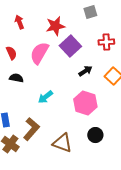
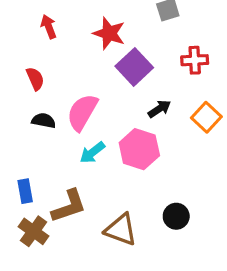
red star: (55, 26) -> (109, 33), turned 30
pink semicircle: (39, 53) -> (82, 112), moved
pink hexagon: (85, 103) -> (139, 149), moved
brown L-shape: (31, 129) -> (69, 206), turned 30

